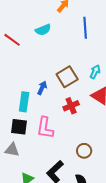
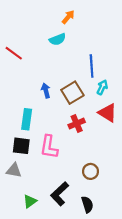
blue line: (85, 28) -> (92, 66), moved
cyan semicircle: (43, 30) -> (57, 39), moved
blue arrow: (42, 88) -> (46, 90), moved, turned -40

